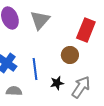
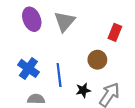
red rectangle: (86, 30) -> (115, 32), size x0.7

